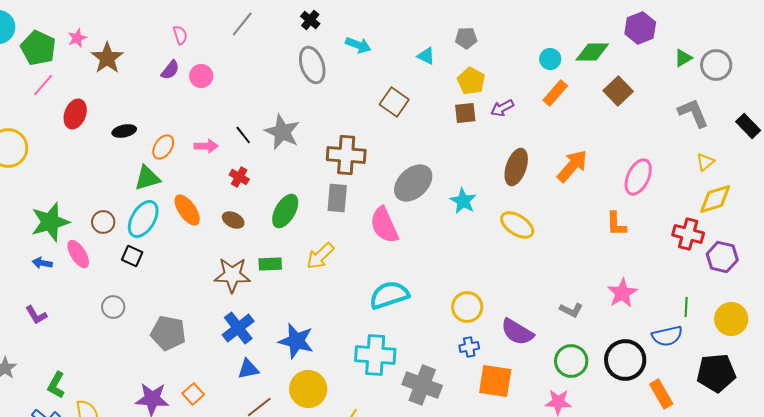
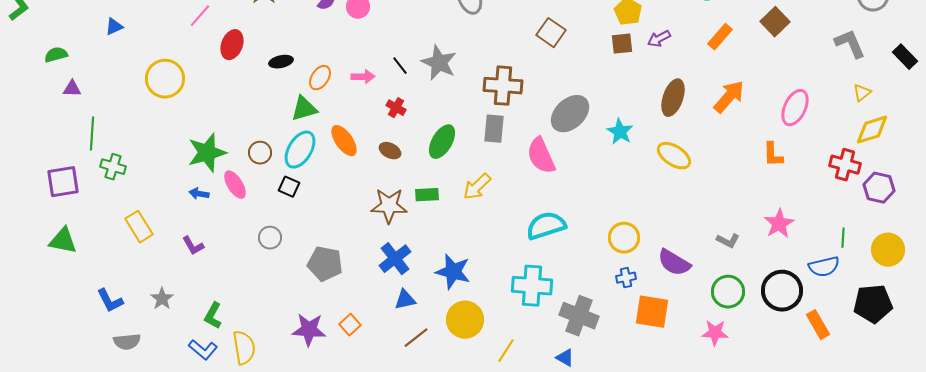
orange rectangle: (555, 93) -> (720, 37), moved

